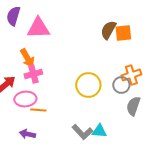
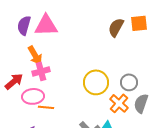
purple semicircle: (13, 16) -> (24, 25), moved
orange square: (123, 33) -> (139, 23), moved
orange cross: (131, 75) -> (119, 103), moved, turned -30

